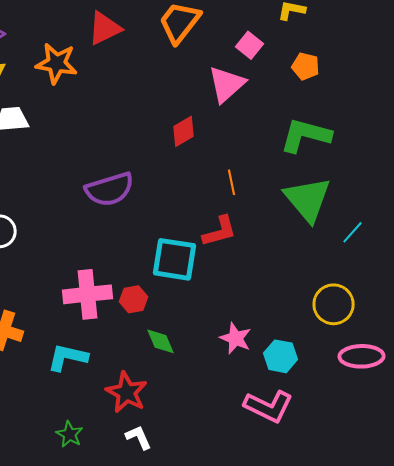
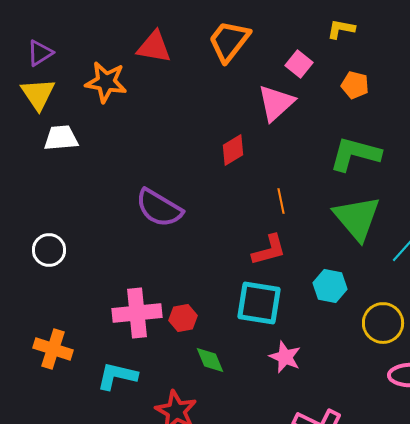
red triangle: (105, 28) -> (154, 47), turned 36
purple semicircle: (110, 189) -> (159, 208), turned 48
cyan square: (175, 259) -> (259, 303), moved
cyan hexagon: (281, 356) -> (330, 286), moved

